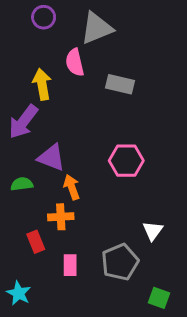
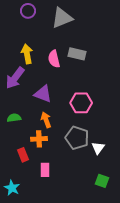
pink semicircle: (75, 62) -> (54, 59), moved
purple triangle: (51, 158) -> (43, 94), moved
gray pentagon: (120, 262) -> (77, 138), moved, turned -30
green square: (159, 298) -> (102, 181), moved

